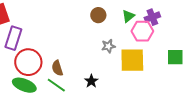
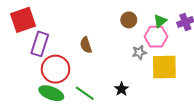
pink hexagon: (142, 31) -> (156, 37), moved
brown semicircle: (57, 68) -> (86, 45), moved

